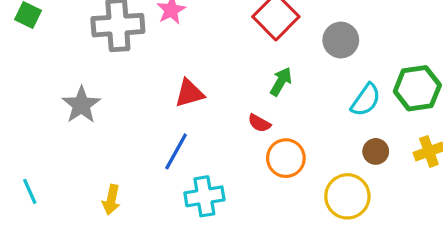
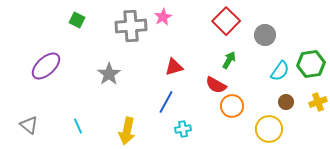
red semicircle: (259, 123) -> (216, 85), size x1.5
cyan cross: (204, 196) -> (183, 129), size x0.7
yellow arrow: (111, 200) -> (127, 131), size x1.5

